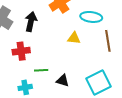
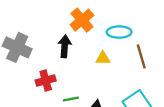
black arrow: (31, 22) -> (65, 46), moved

